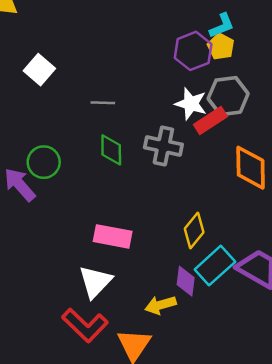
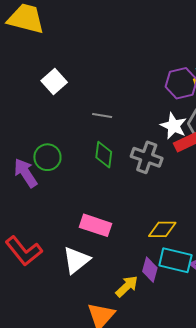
yellow diamond: (194, 230) -> (162, 229), turned 44
cyan rectangle: (215, 266) -> (175, 260), turned 48
yellow arrow: (160, 305) -> (127, 286), turned 145
red L-shape: (85, 325) -> (24, 251), moved

